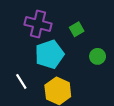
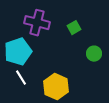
cyan pentagon: (49, 54) -> (18, 52), moved

